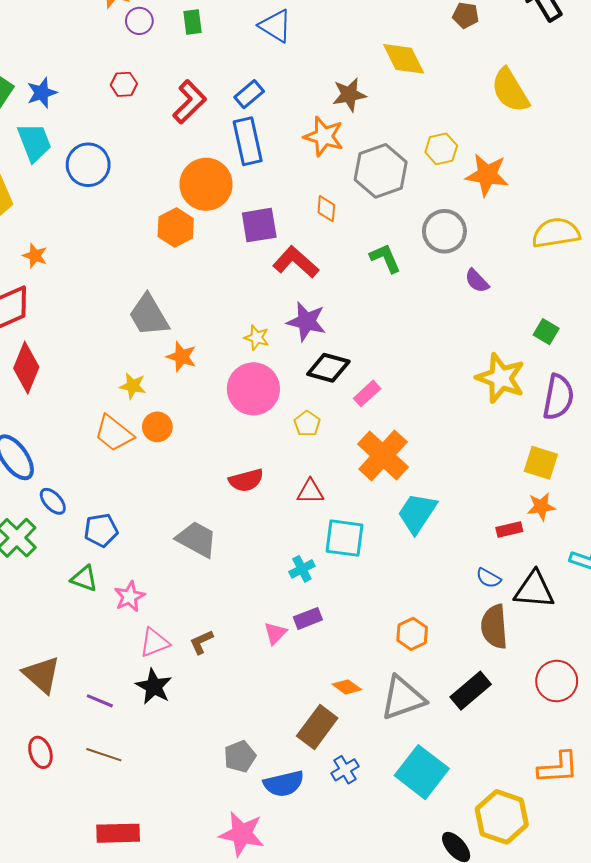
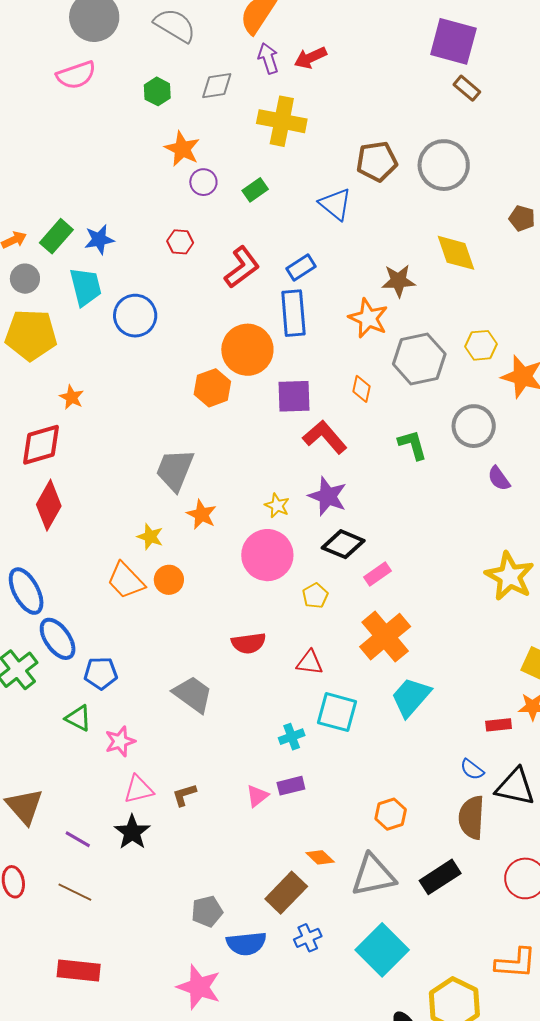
green rectangle: (193, 22) -> (255, 190), turned 55
gray trapezoid: (149, 315) -> (175, 470), turned 45
blue ellipse: (53, 501) -> (58, 639), size x1.5

